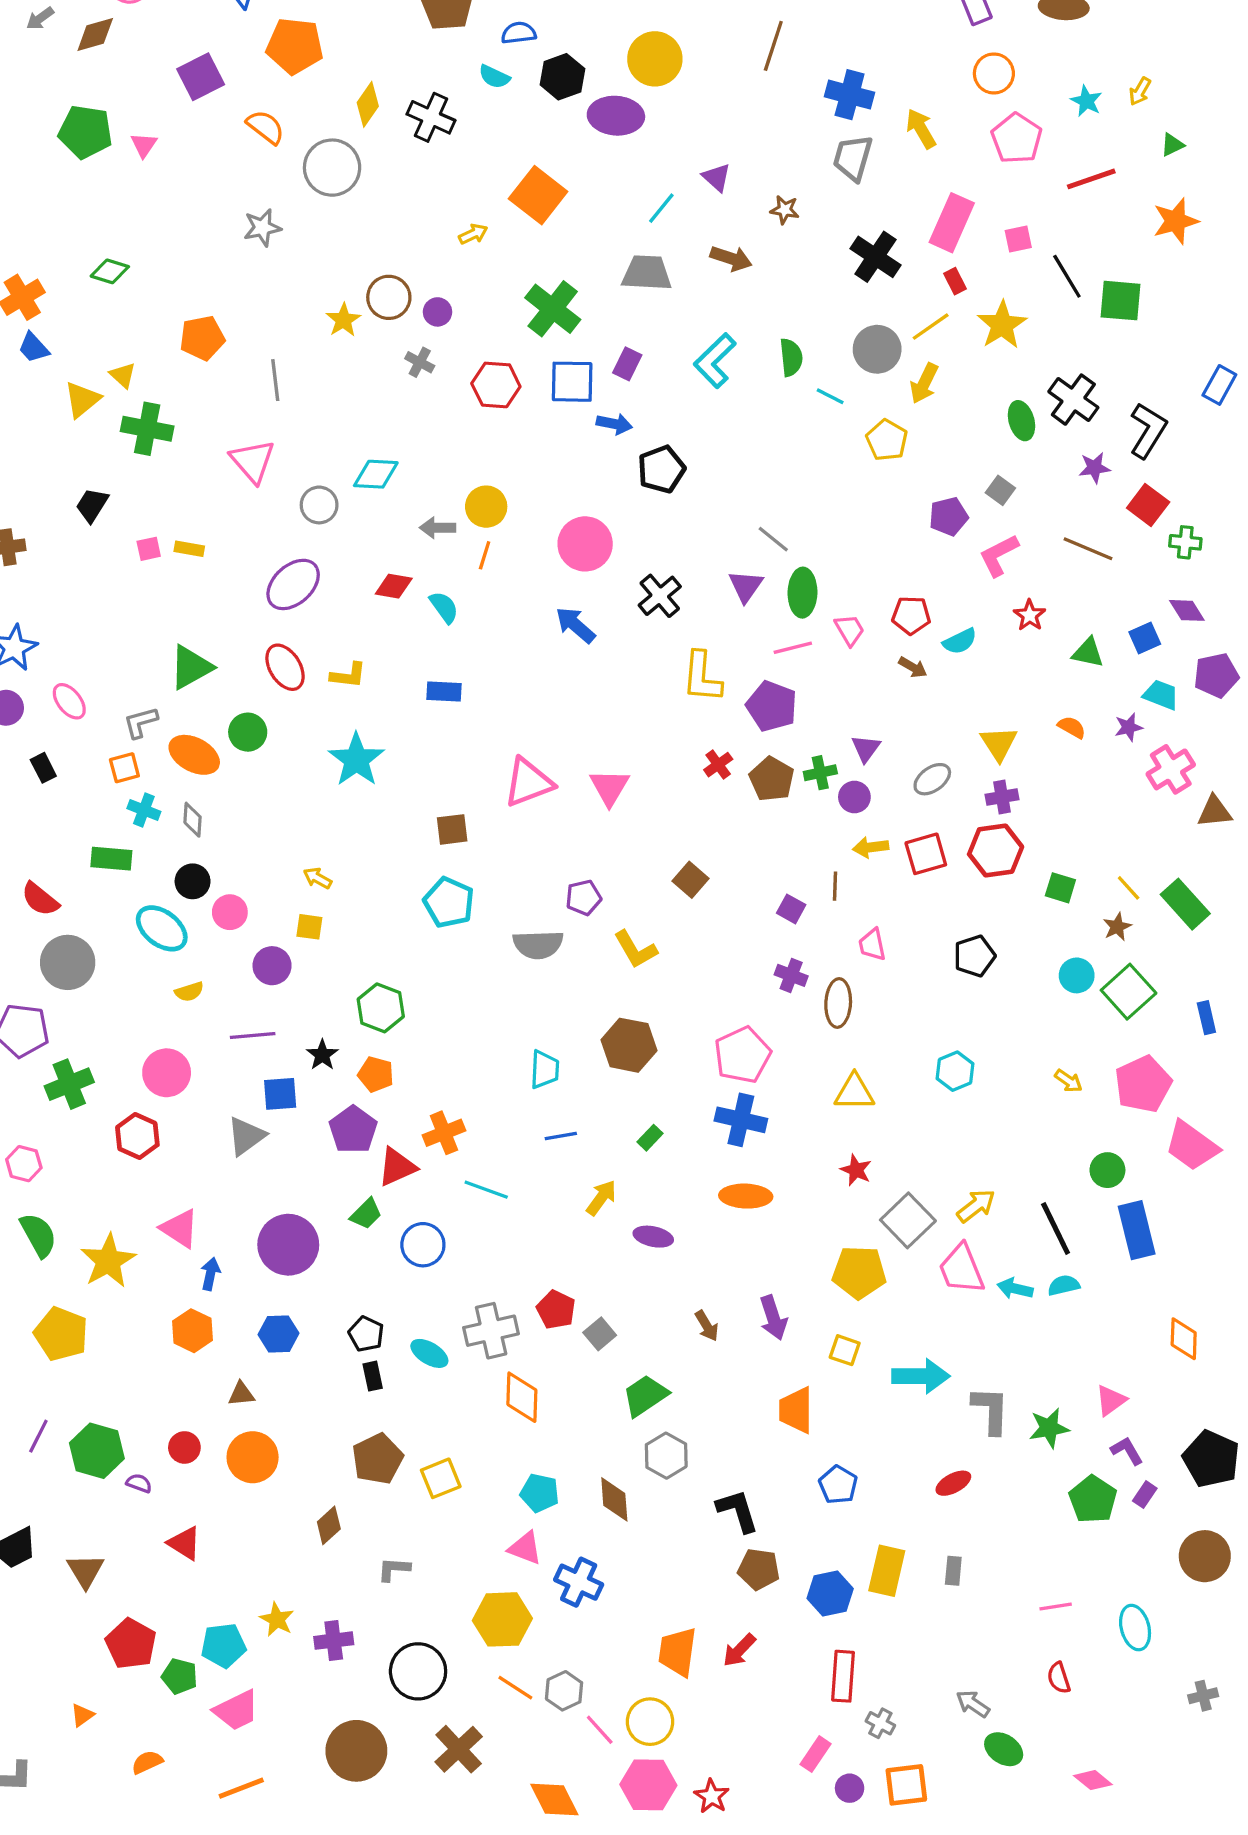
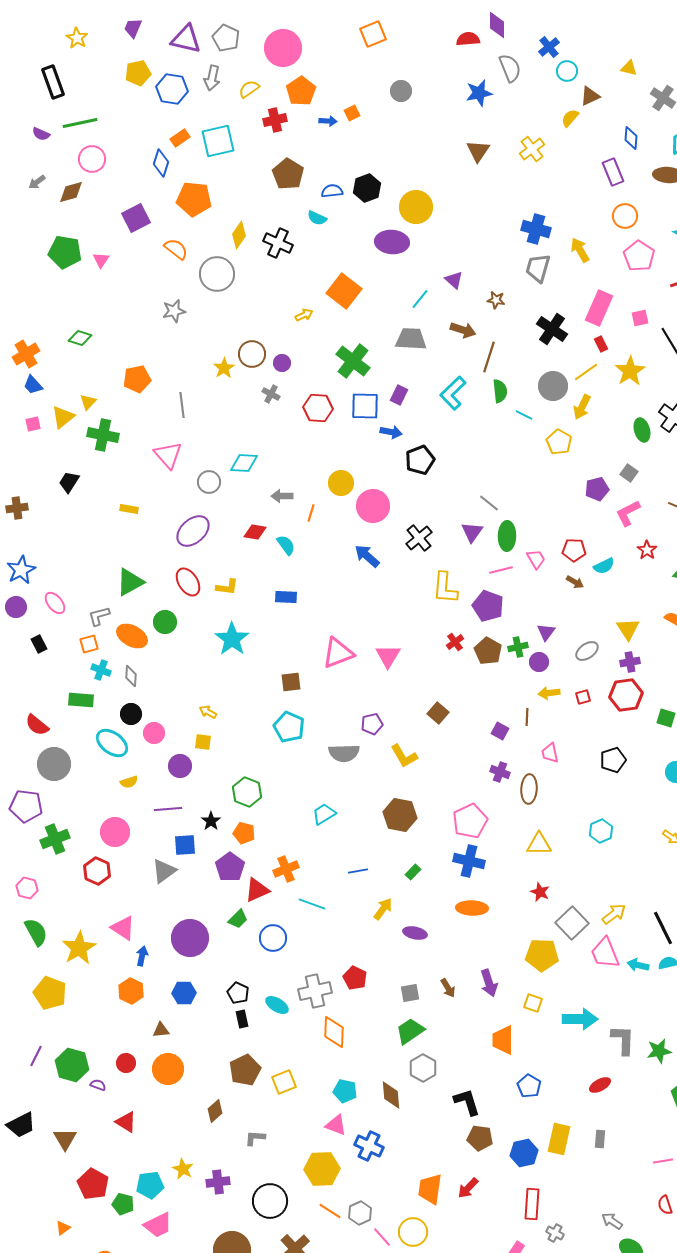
brown line: (773, 46) -> (489, 357), moved
black hexagon: (562, 77) -> (367, 188), moved
yellow triangle: (123, 375) -> (88, 402), turned 30
yellow circle: (486, 507) -> (341, 483), moved
pink square: (149, 549) -> (33, 424), moved
red square: (926, 854) -> (583, 697), size x0.6
cyan trapezoid: (545, 1070) -> (324, 814), moved, turned -125
gray square: (600, 1334) -> (410, 993), moved, turned 30

